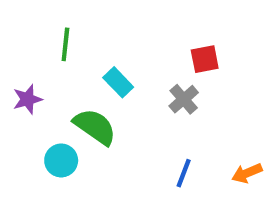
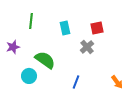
cyan rectangle: (118, 82) -> (65, 28), moved, turned 32
blue line: (184, 173) -> (76, 82), moved
orange arrow: (247, 173) -> (117, 82), turned -104

